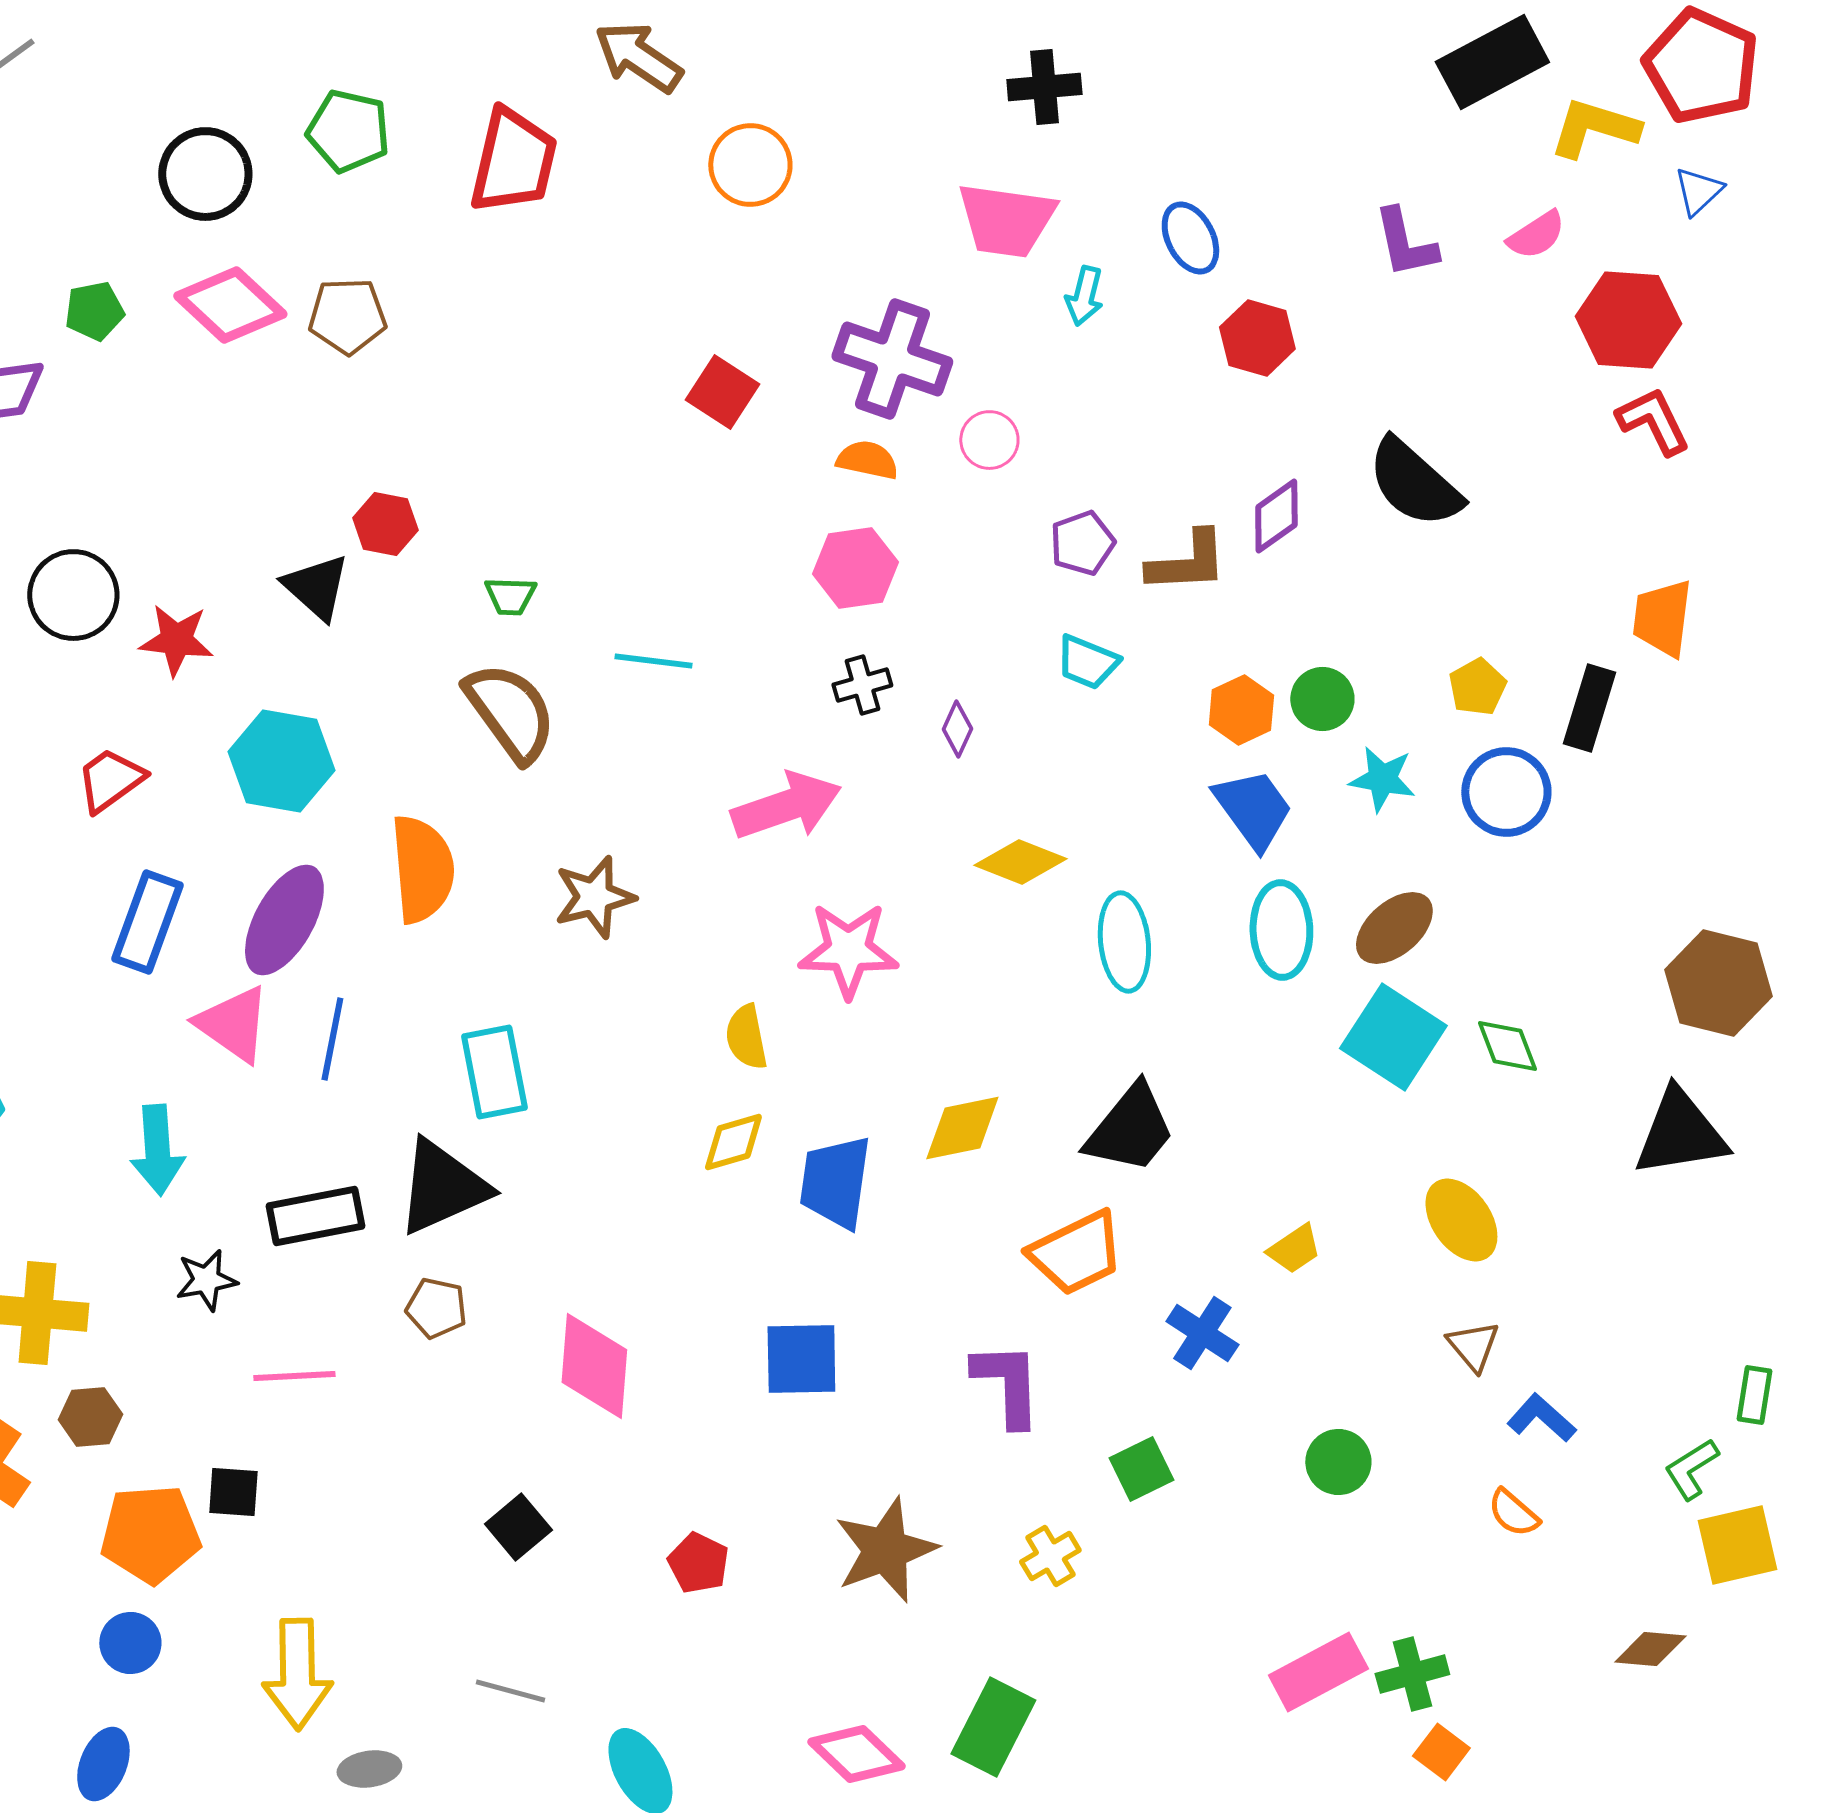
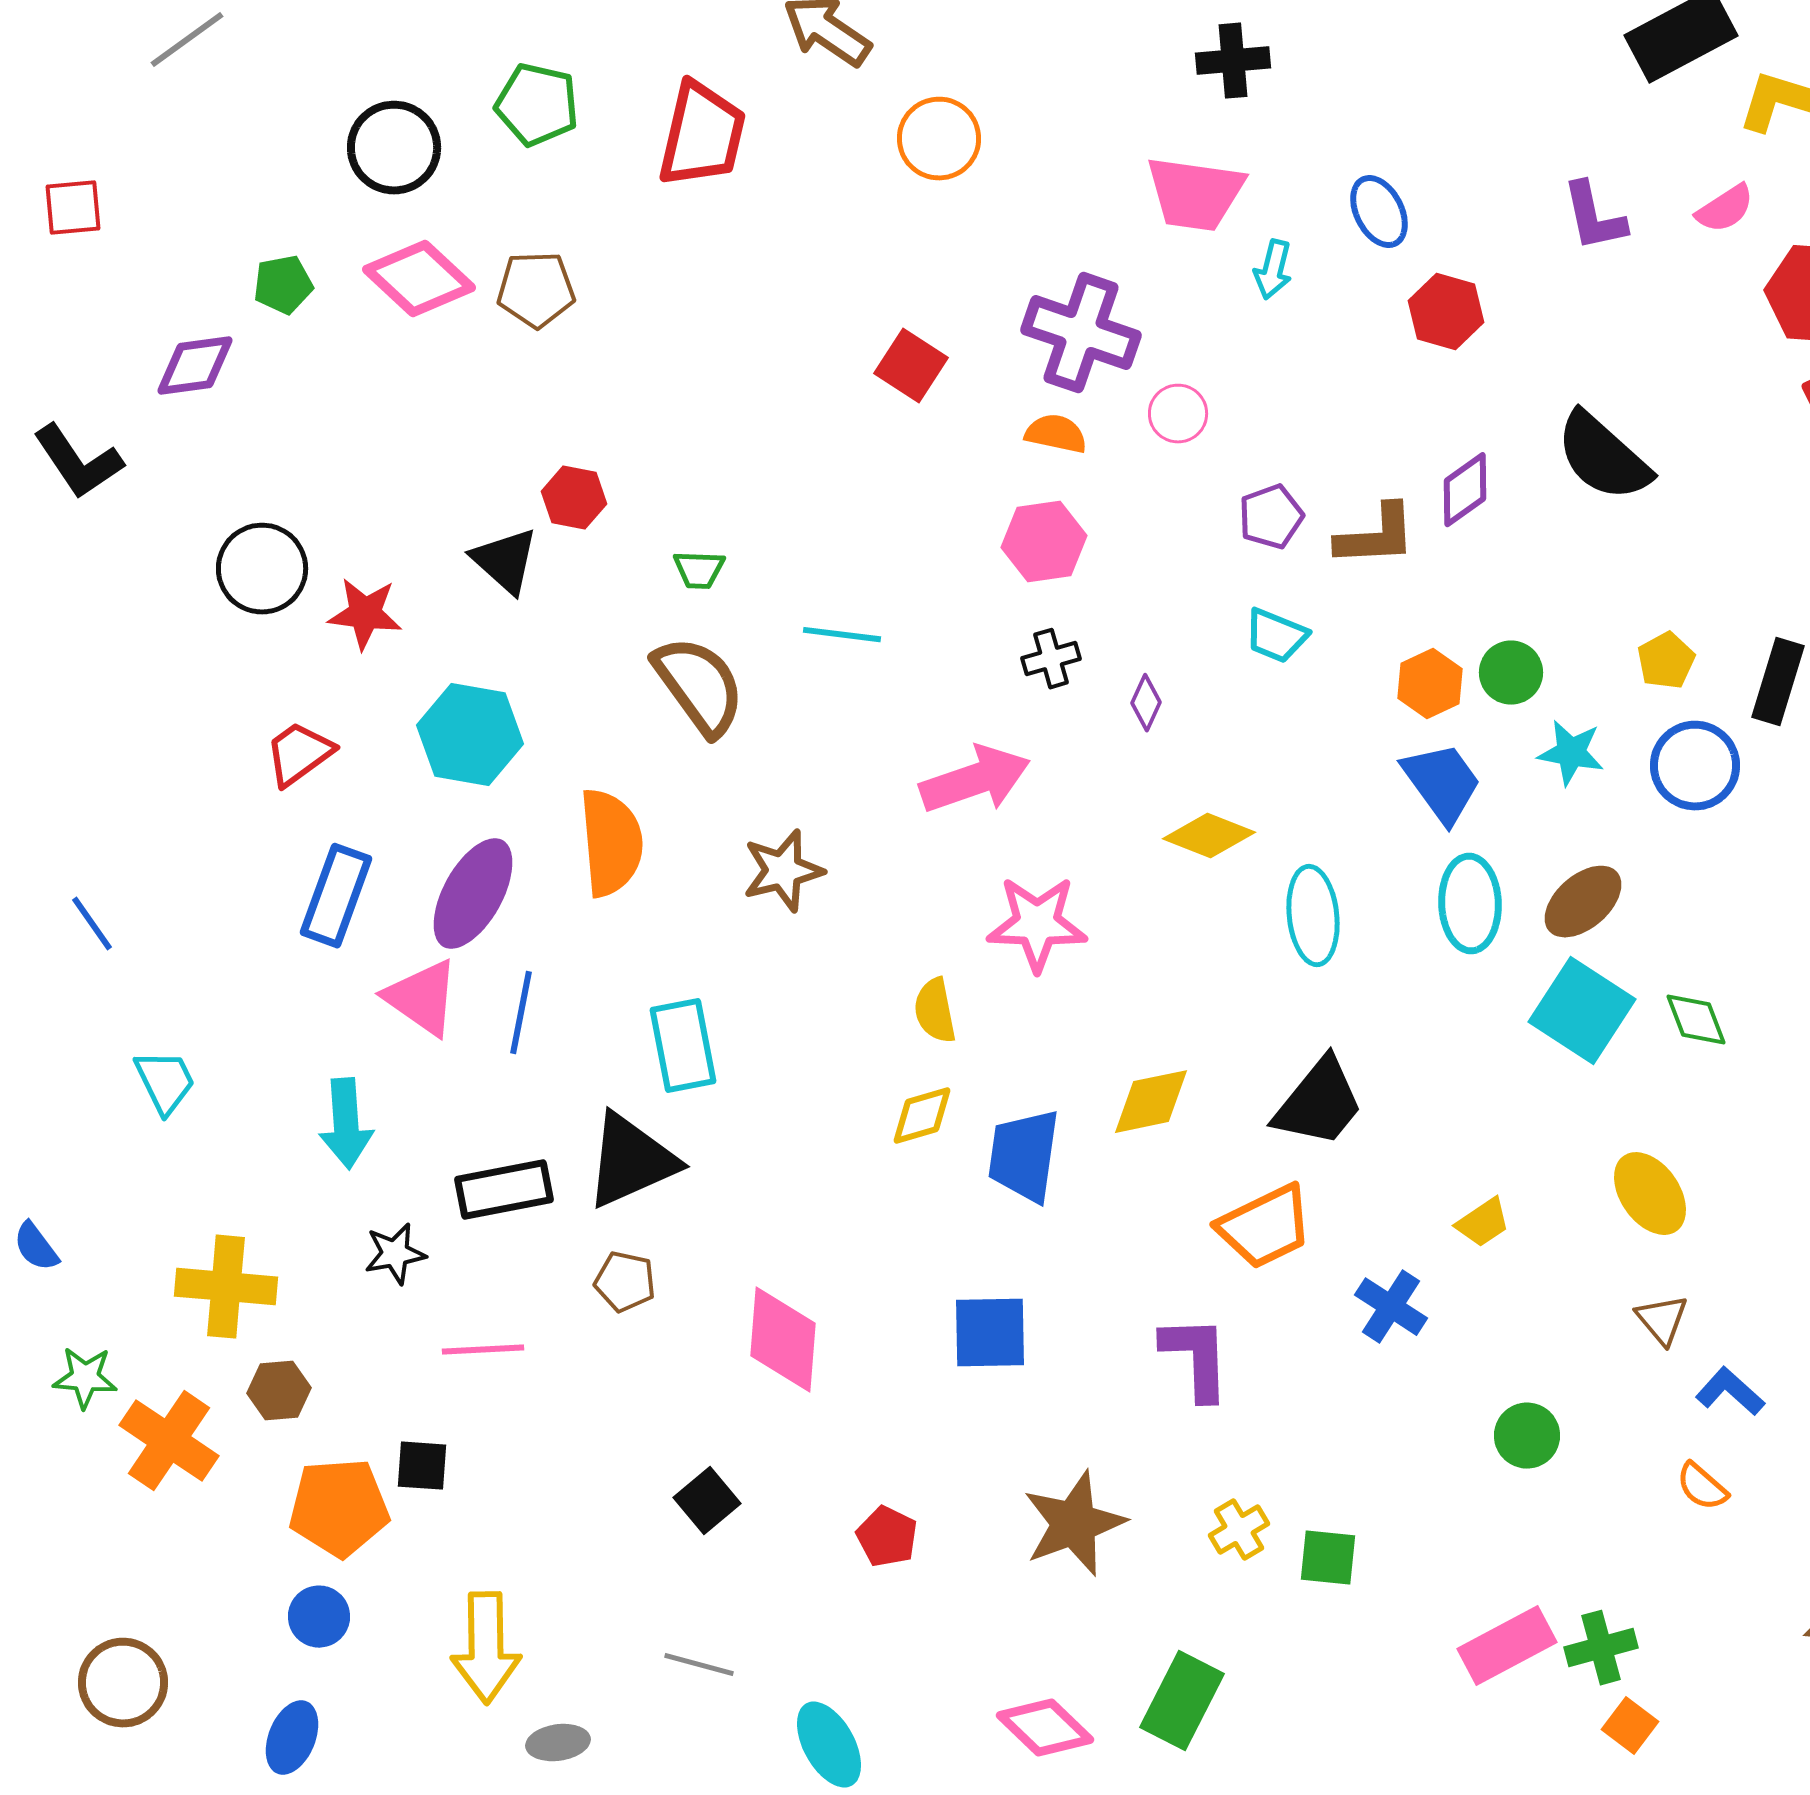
green square: (1141, 1469) -> (1328, 1558), moved, turned 32

